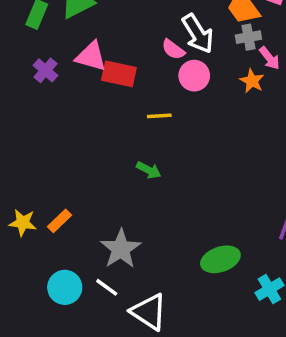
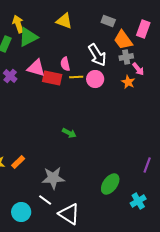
pink semicircle: (173, 49) -> (65, 64), moved, turned 40
yellow line: (159, 116) -> (76, 77), moved
gray star: (121, 249) -> (53, 178), turned 30
green ellipse: (220, 259) -> (110, 184), turned -35
cyan circle: (65, 287) -> (21, 212), moved

